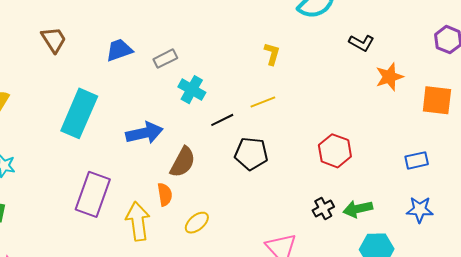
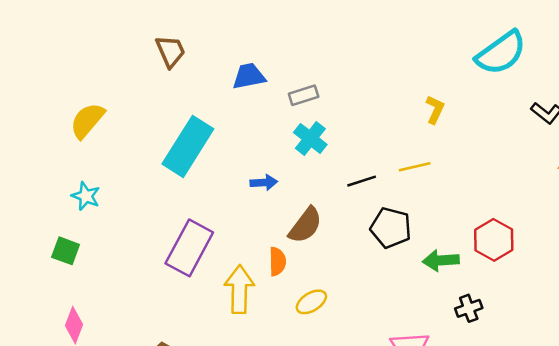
cyan cross: (192, 90) -> (310, 138), moved
blue arrow: (144, 133) -> (264, 182), size x0.6
green arrow: (358, 209) -> (441, 260), moved

